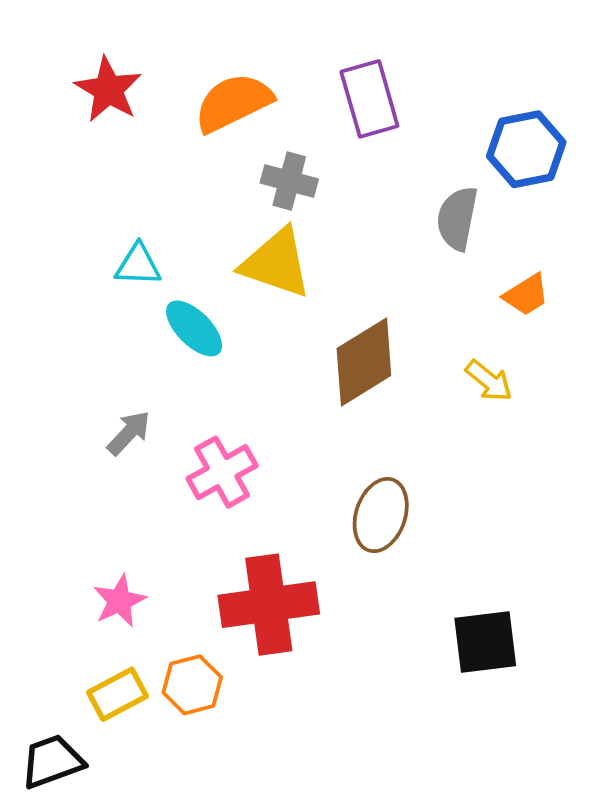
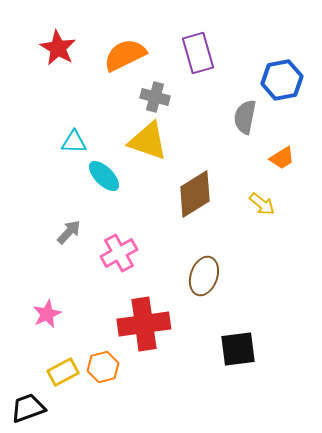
pink star: (119, 601) -> (47, 314), moved
black square: (485, 642) -> (238, 349), moved

